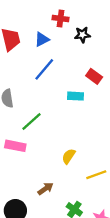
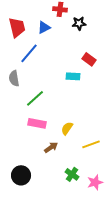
blue line: (44, 69) -> (29, 53), moved
pink rectangle: (15, 146) -> (37, 123), moved
brown arrow: (45, 189) -> (51, 147), moved

